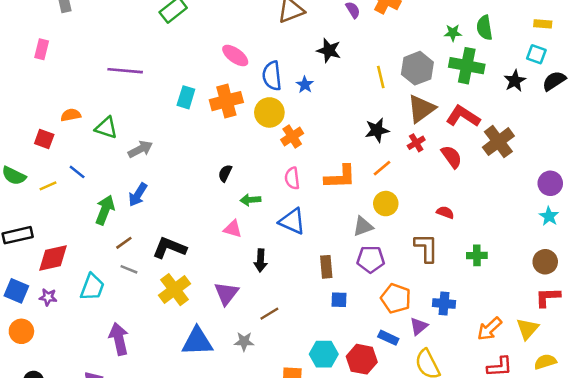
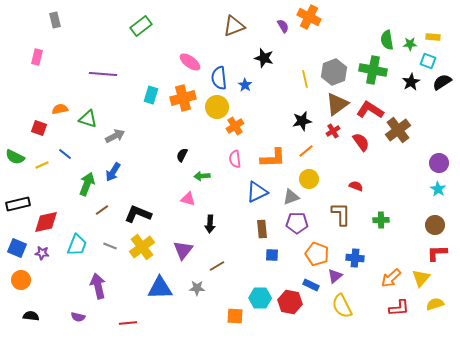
green star: (453, 33) -> (410, 44), moved
blue triangle: (292, 221) -> (257, 192), moved, turned -50
gray line: (129, 269) -> (110, 246), moved

